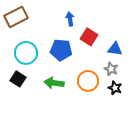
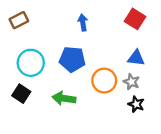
brown rectangle: (16, 17) -> (19, 20), size x0.7
red square: (89, 37) -> (135, 19), moved
orange circle: (88, 81) -> (104, 81), moved

